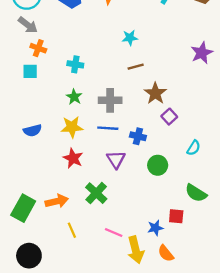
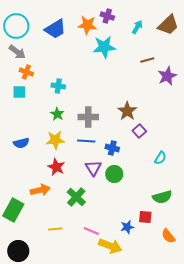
cyan star: (130, 38) -> (104, 47), moved, size x1.6
brown line: (136, 67) -> (147, 60), moved
green circle: (158, 165) -> (114, 174), moved
green semicircle: (196, 193) -> (162, 197), turned -48
orange arrow: (57, 201) -> (40, 190), moved
yellow line: (72, 230) -> (55, 229), turned -72
yellow arrow: (136, 250) -> (110, 246), turned -55
orange semicircle: (166, 253) -> (168, 236), moved

